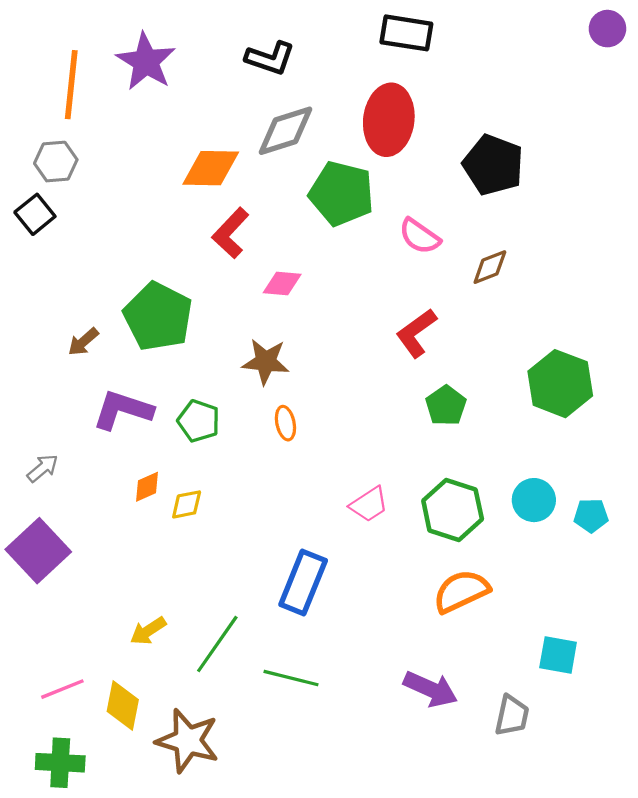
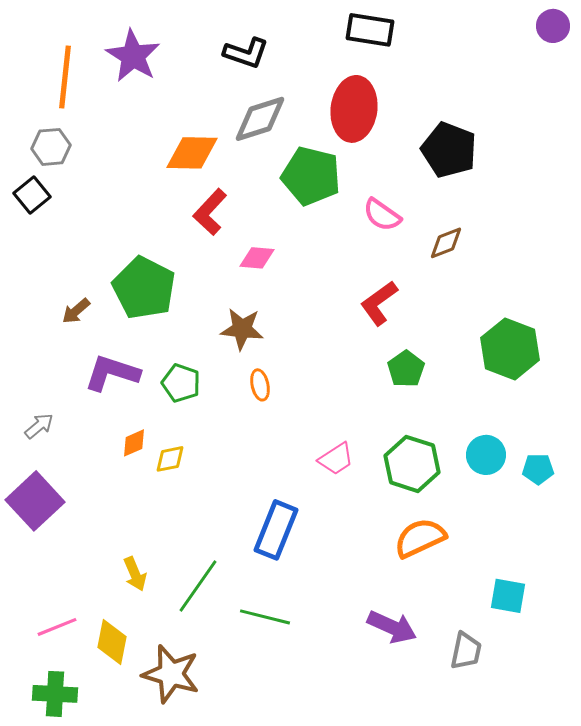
yellow arrow: (148, 631) -> (135, 574), turned -80

